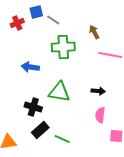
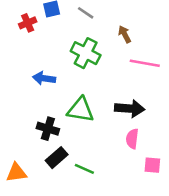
gray line: (53, 20) -> (86, 13), moved
green cross: (63, 47) -> (86, 53), turned 30
black arrow: (98, 91) -> (130, 108), size x1.6

